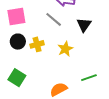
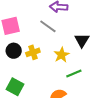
black triangle: (84, 25) -> (82, 40), moved
green line: (89, 78) -> (74, 74), moved

